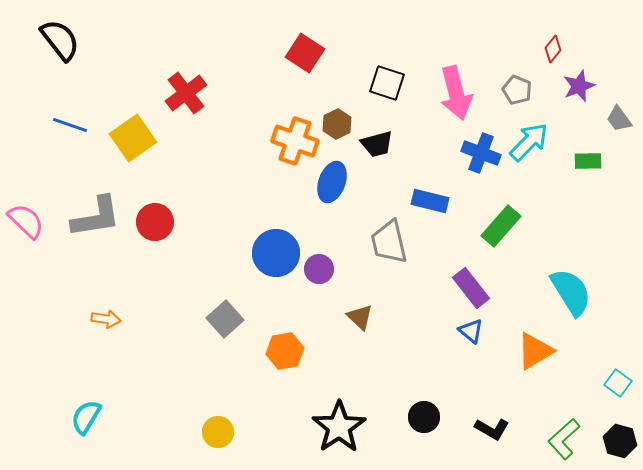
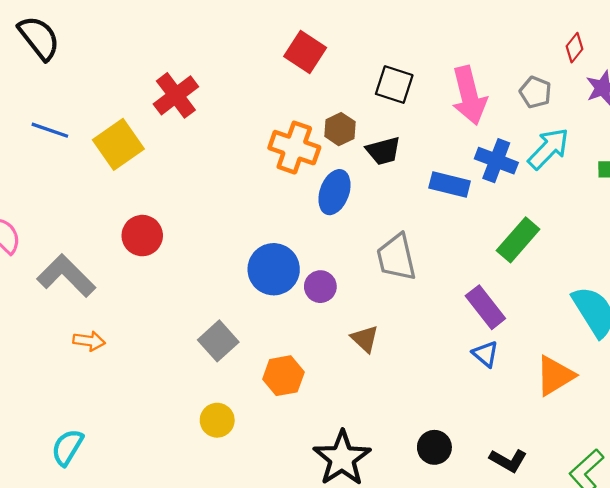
blue rectangle: (430, 201) -> (450, 185), moved
gray L-shape: (96, 217) -> (66, 276), moved, turned -126
yellow circle: (218, 432) -> (217, 420), moved

